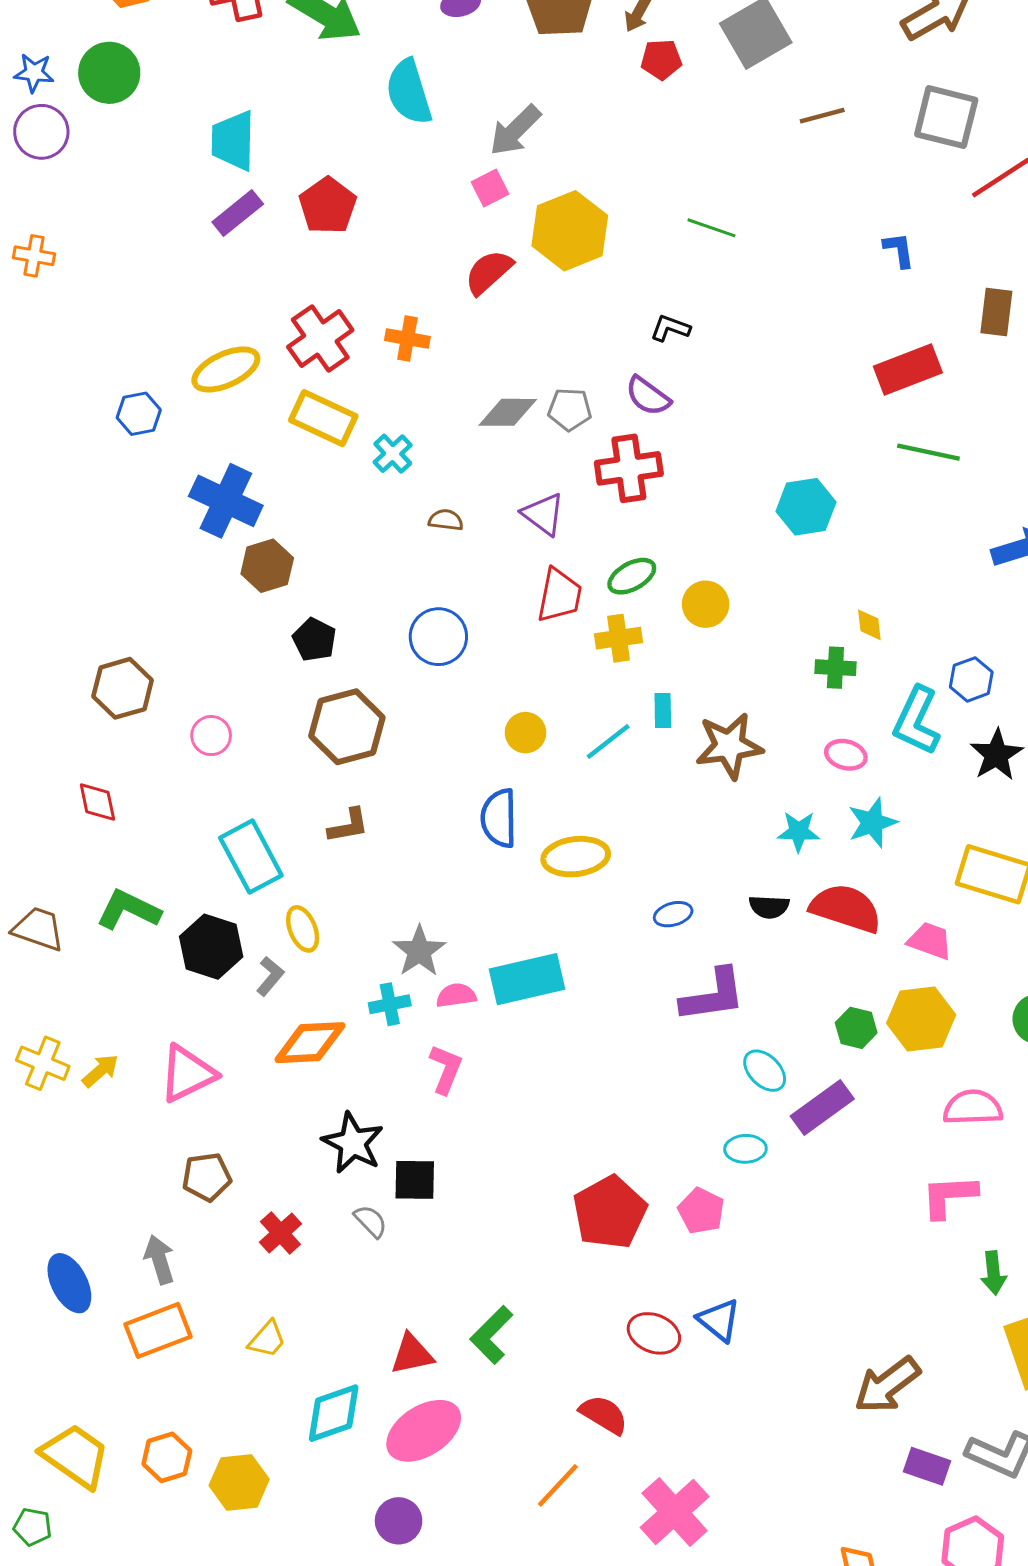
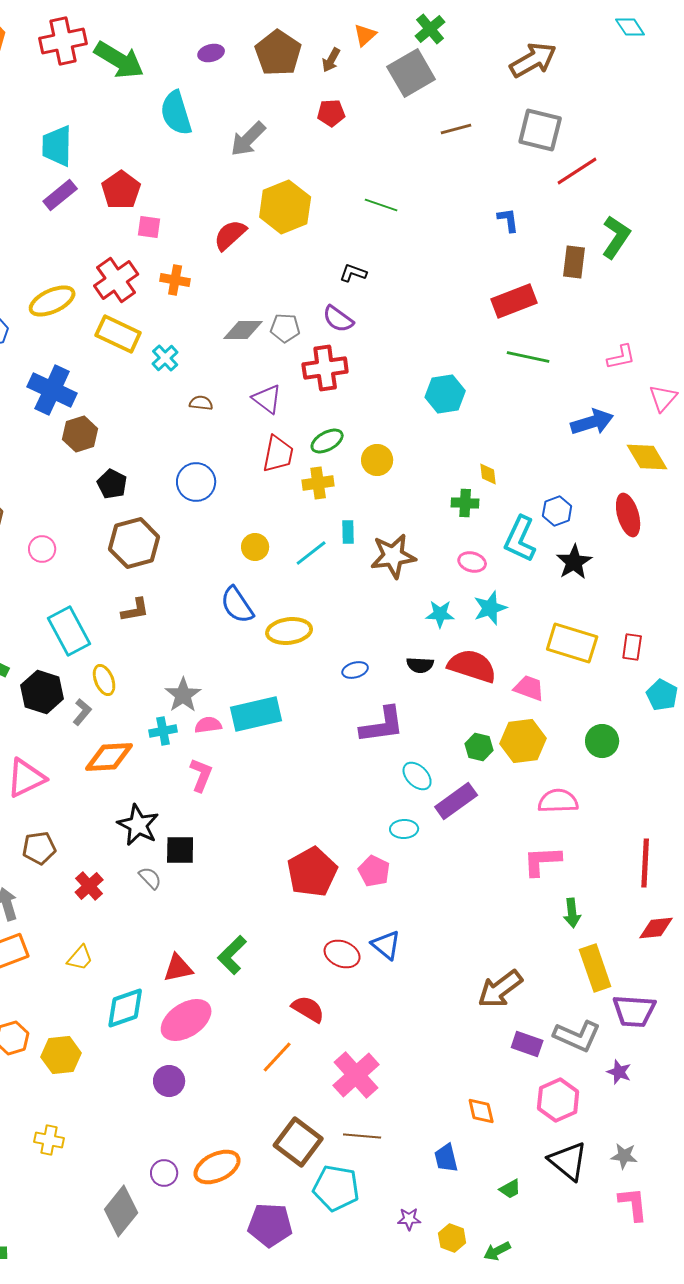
red pentagon: (661, 60) -> (331, 113), moved
pink square: (490, 188) -> (149, 227), moved, turned 35
blue semicircle: (499, 818) -> (237, 605), turned -33

